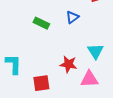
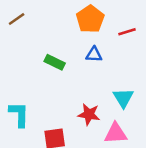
blue triangle: (72, 17) -> (94, 55), turned 40

